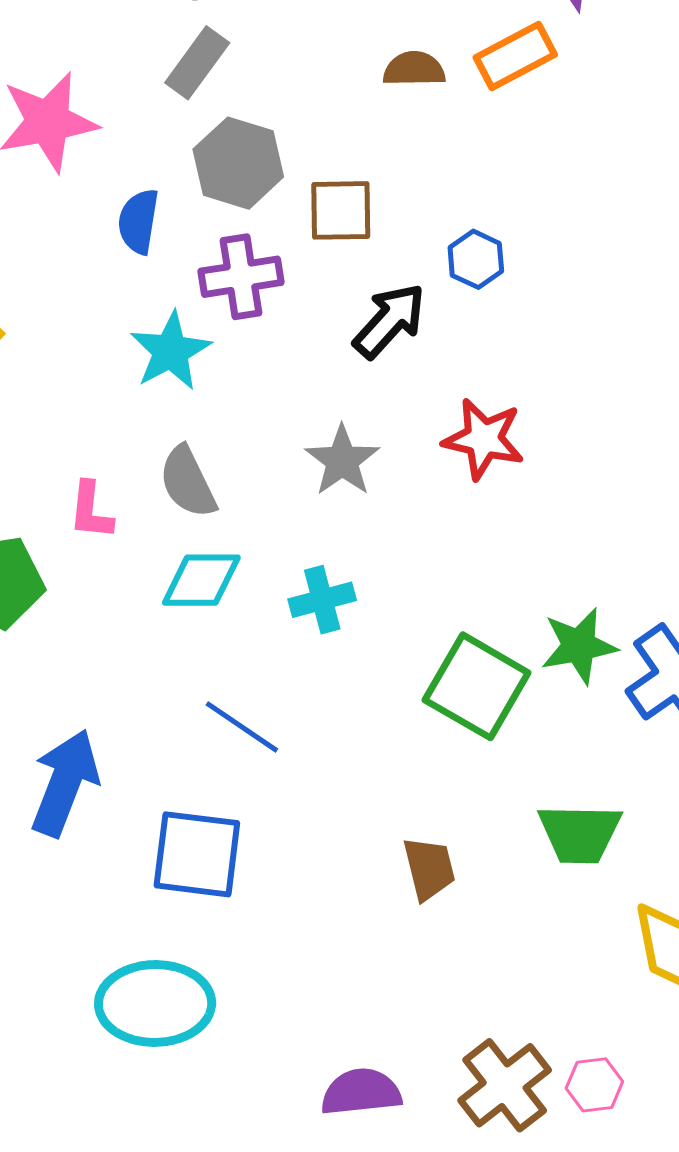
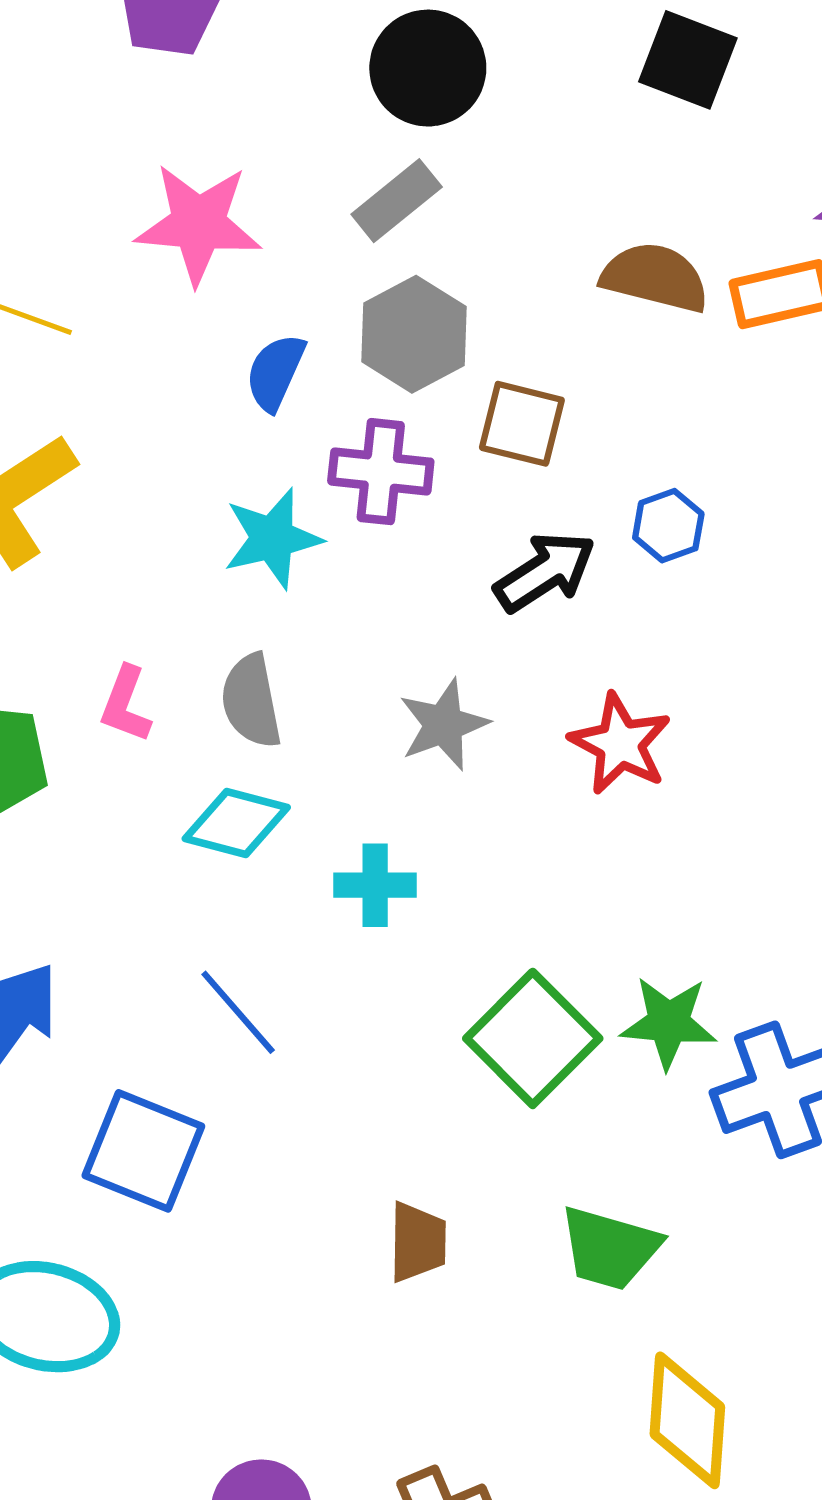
brown semicircle: (414, 69) -> (655, 277), size x1.4

